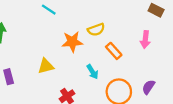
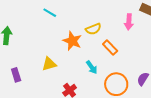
pink arrow: (145, 40) -> (129, 22), moved
orange star: (72, 42) -> (72, 41), turned 30

